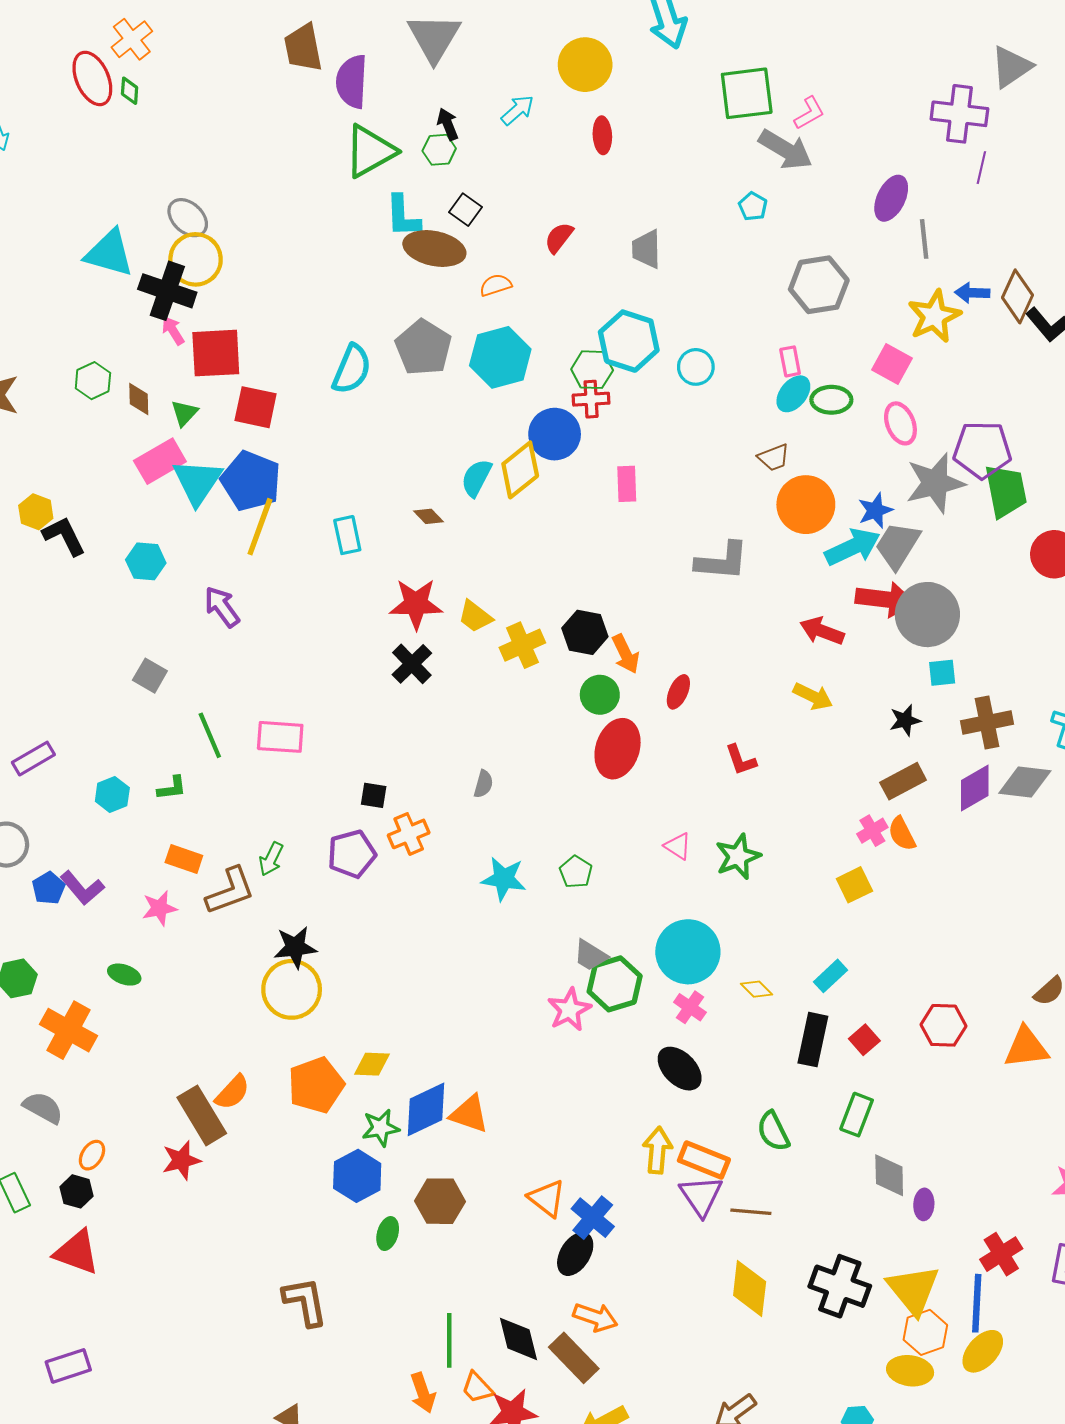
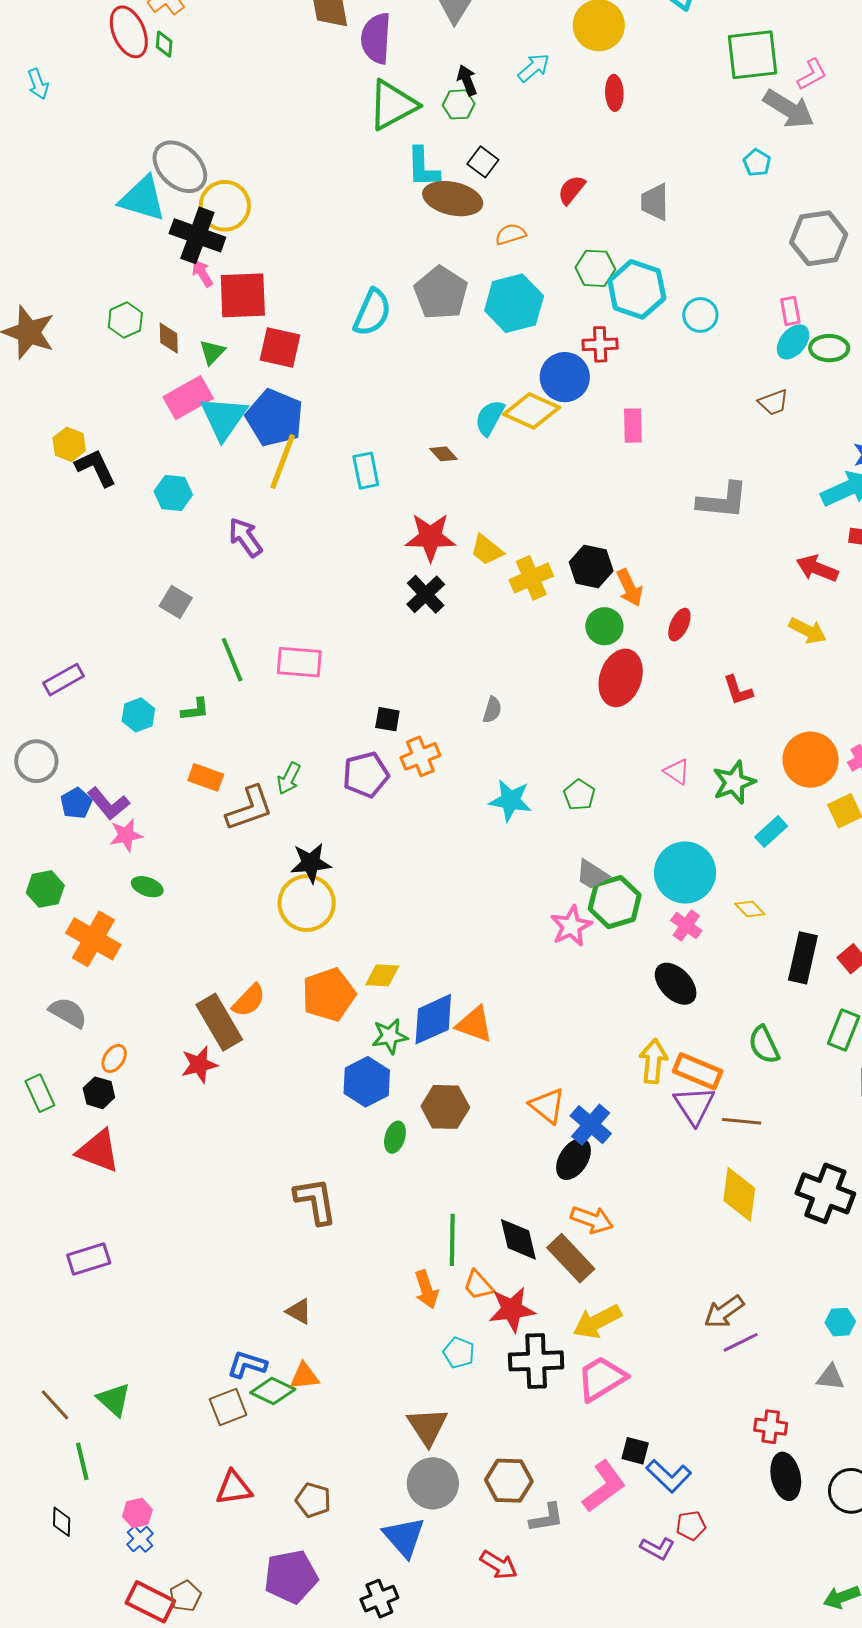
gray ellipse: (188, 218) -> (180, 167), moved, size x1.4
green hexagon: (592, 370) -> (595, 268), moved
yellow diamond: (520, 470) -> (532, 411), turned 62
orange circle: (806, 505) -> (811, 760), moved
pink star: (160, 908) -> (126, 835), moved
cyan rectangle: (830, 976) -> (771, 832), moved

